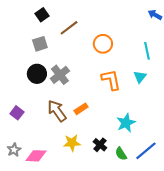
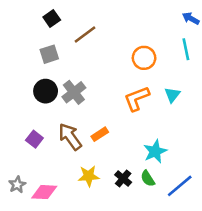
orange circle: (103, 44) -> (144, 58), moved
cyan line: (147, 51) -> (186, 49), moved
orange L-shape: (111, 80) -> (137, 98), turned -100
purple square: (17, 113) -> (34, 139), moved
green semicircle: (121, 154) -> (148, 178), moved

